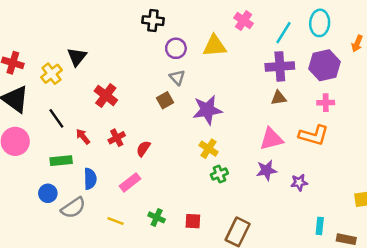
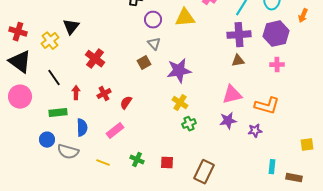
orange L-shape: (314, 135) -> (267, 106), moved
red arrow: (83, 137) -> (76, 93), turned 40
gray semicircle: (73, 208) -> (68, 152), turned 50

